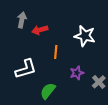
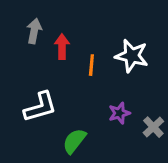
red arrow: (40, 30) -> (62, 46), turned 105
orange line: (56, 52) -> (91, 65), moved

